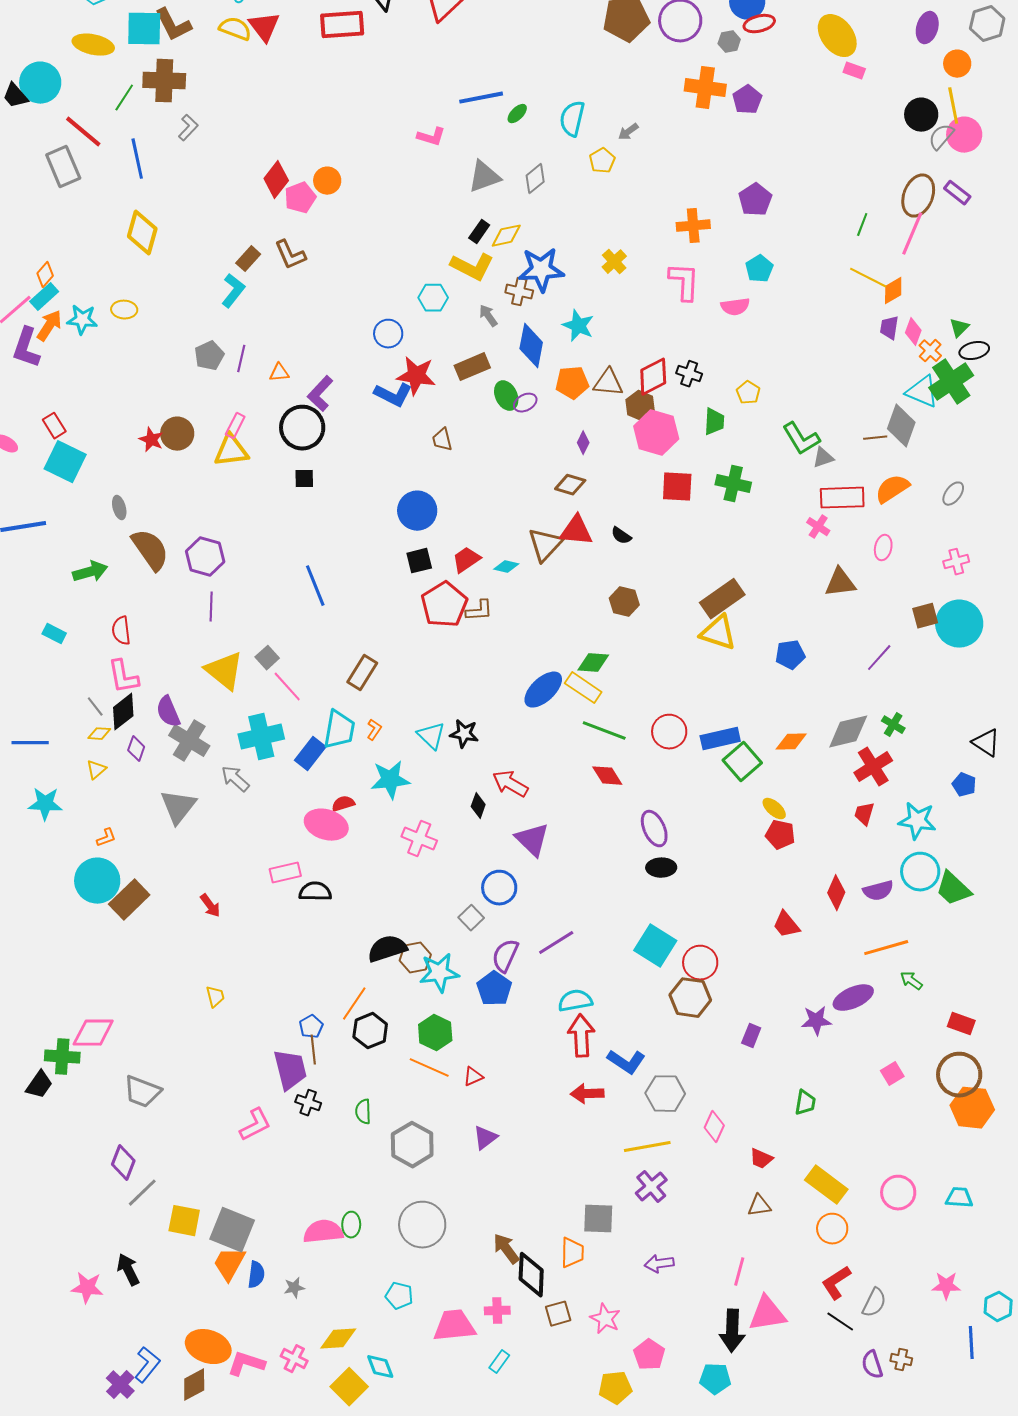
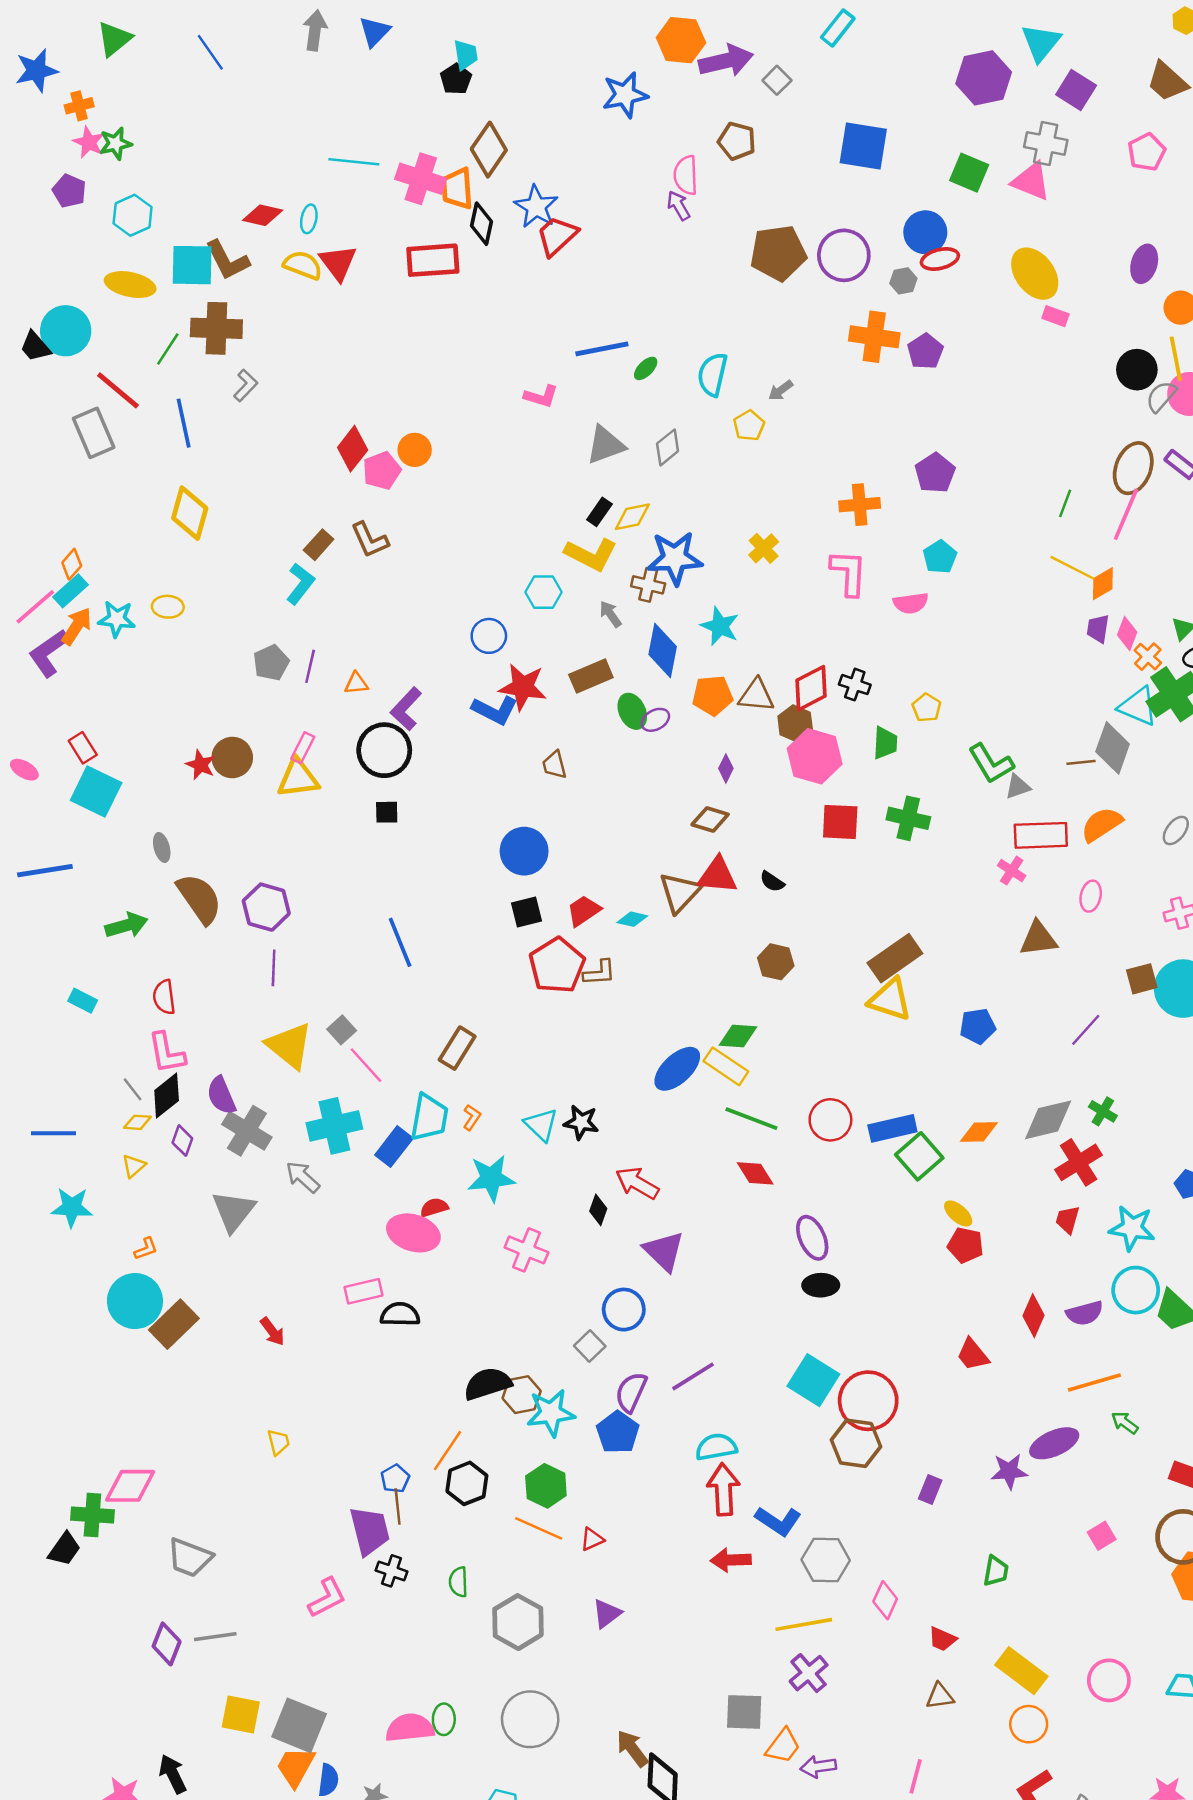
purple L-shape: (26, 348) -> (49, 653), turned 36
red circle: (700, 963) -> (868, 1401), size x1.4
gray line: (142, 1193) -> (215, 1637), moved, turned 36
orange trapezoid: (572, 1253) -> (783, 1746), moved, turned 36

